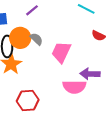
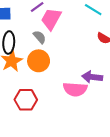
orange circle: (20, 38) -> (39, 61), moved
pink trapezoid: (61, 52) -> (51, 19), moved

